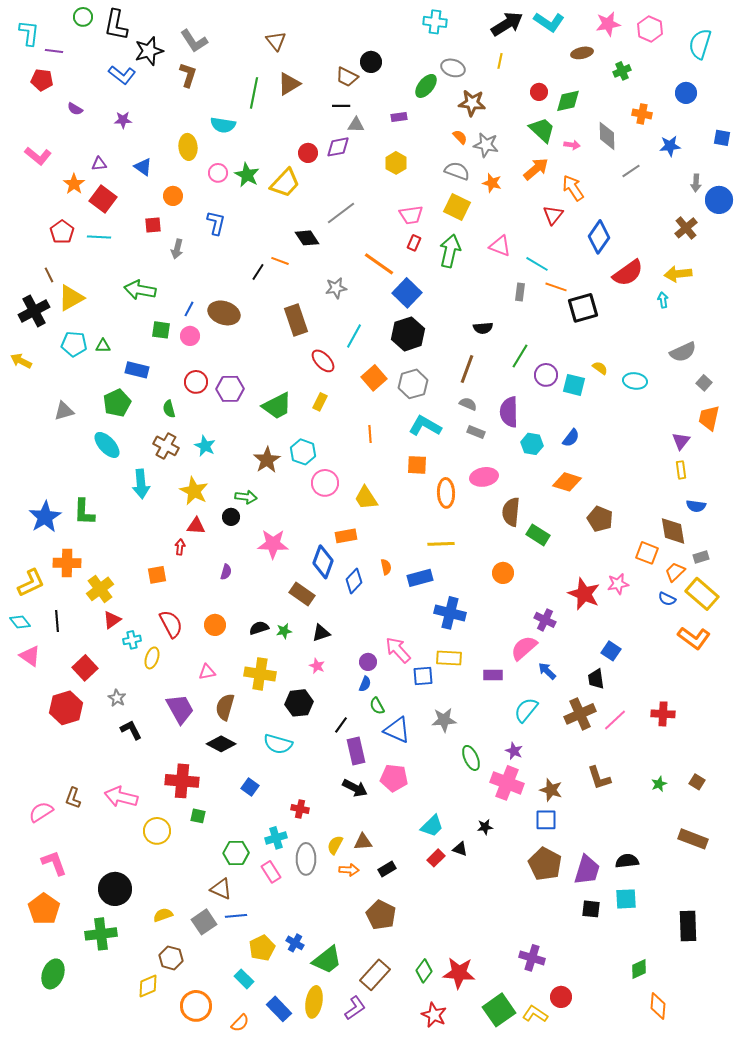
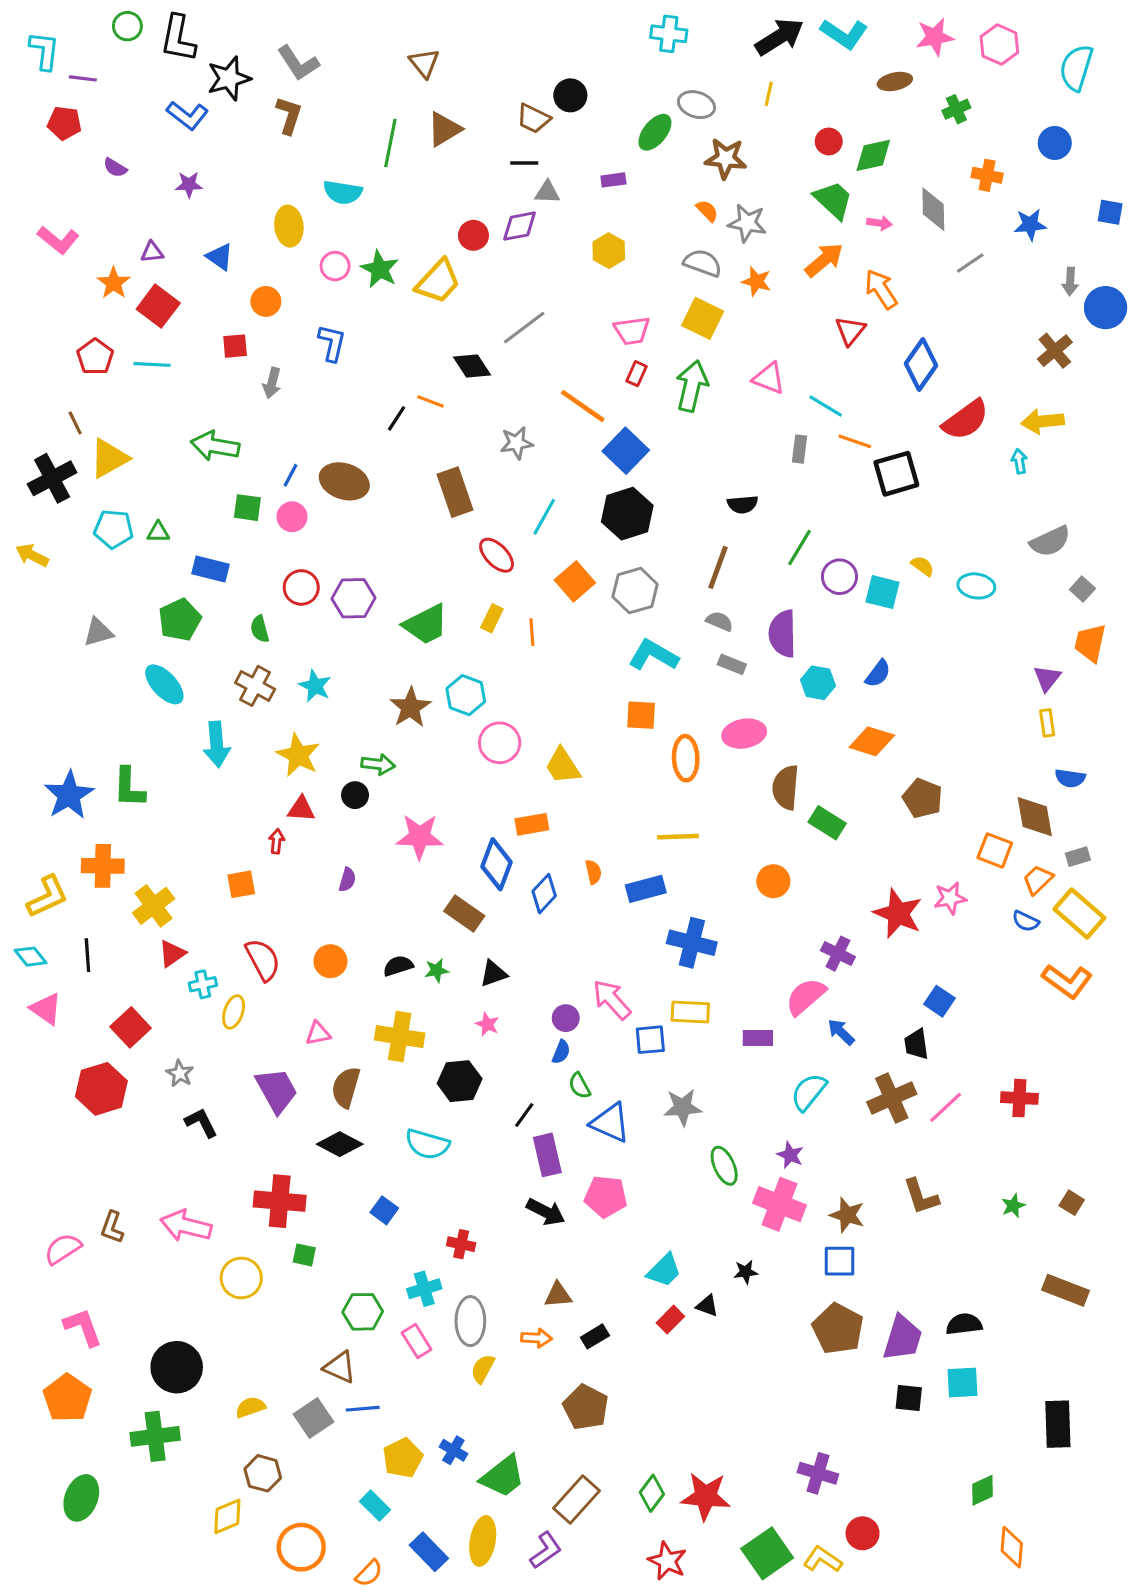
orange line: (370, 434) -> (532, 632), moved
yellow semicircle: (335, 845) -> (483, 1369), moved

